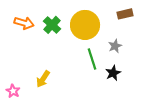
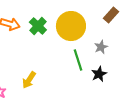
brown rectangle: (125, 14) -> (111, 15), turned -35

